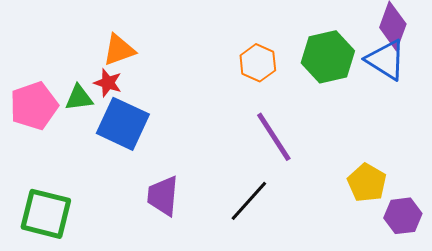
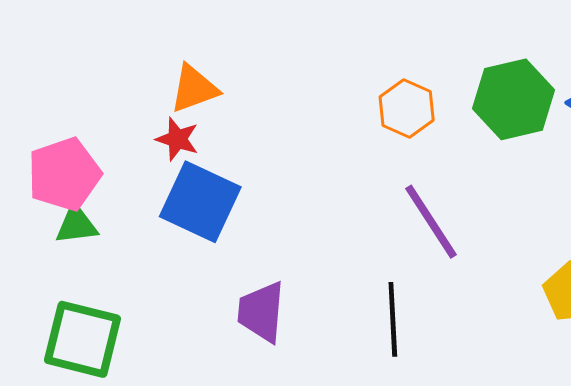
green triangle: (79, 98) -> (76, 225), moved
black line: (249, 201) -> (393, 319), turned -45

